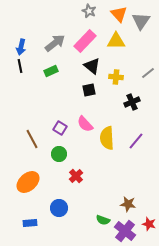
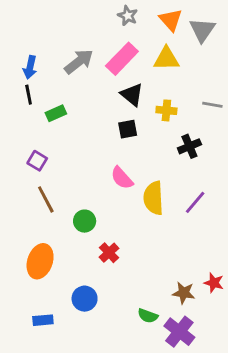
green rectangle: (51, 71) -> (56, 113), moved
gray line: (148, 73) -> (212, 105), turned 48
purple square: (60, 128) -> (37, 161), moved
orange ellipse: (28, 182) -> (40, 261), turned -30
red star: (149, 224) -> (214, 283), moved

